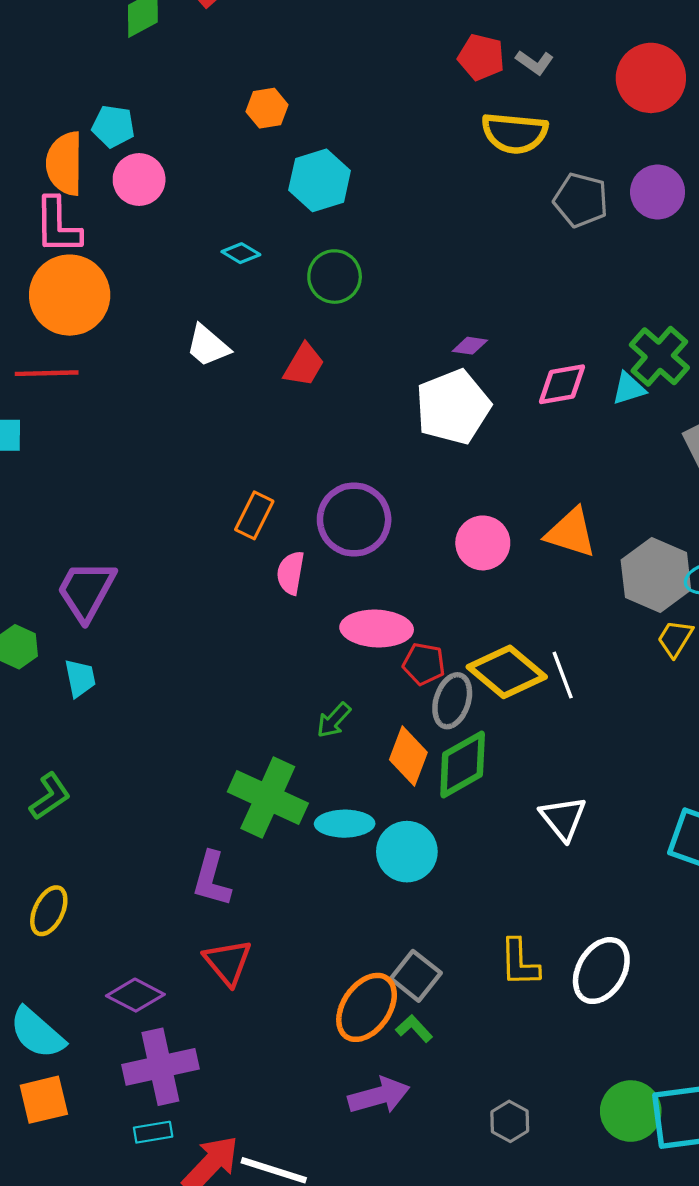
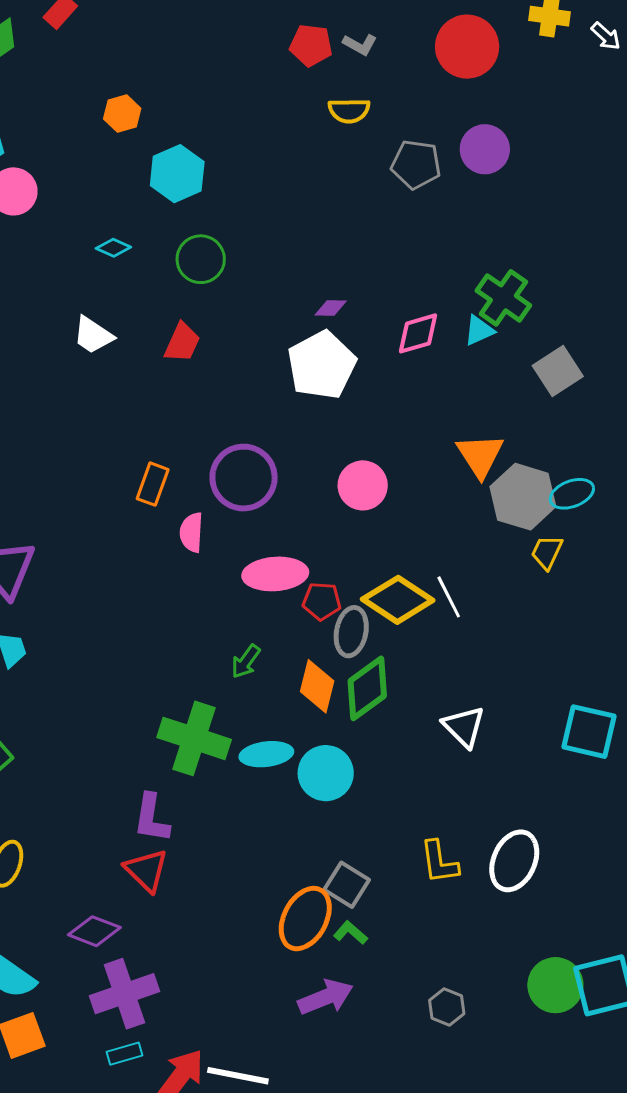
yellow semicircle: (515, 133) -> (349, 111), size x0.7
orange triangle: (571, 533) -> (480, 455), moved, turned 46
red triangle: (228, 962) -> (146, 870), moved

